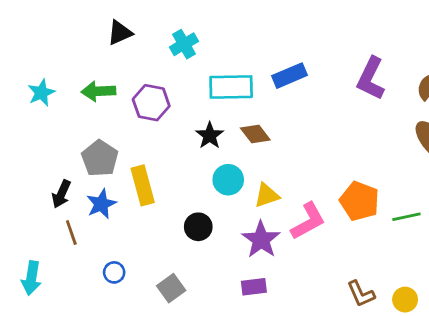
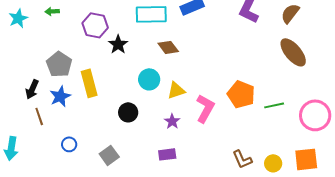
green arrow: (98, 91) -> (52, 11), moved, size x0.6
black star: (210, 135) -> (118, 44), moved
pink L-shape: (308, 221) -> (205, 108), turned -32
purple star: (261, 240) -> (172, 121), size x0.6

